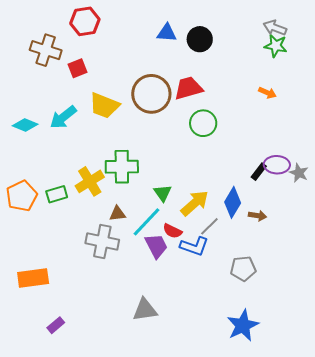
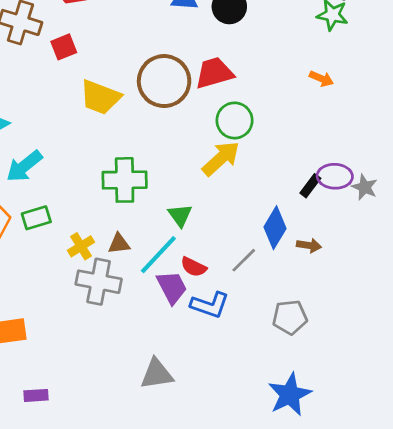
cyan arrow: (63, 117) -> (24, 166), moved
yellow cross: (90, 181) -> (81, 246), moved, size x0.7
yellow arrow: (195, 203) -> (221, 158), moved
blue L-shape: (194, 246) -> (210, 305), moved
purple rectangle: (56, 325) -> (36, 395), turned 36

